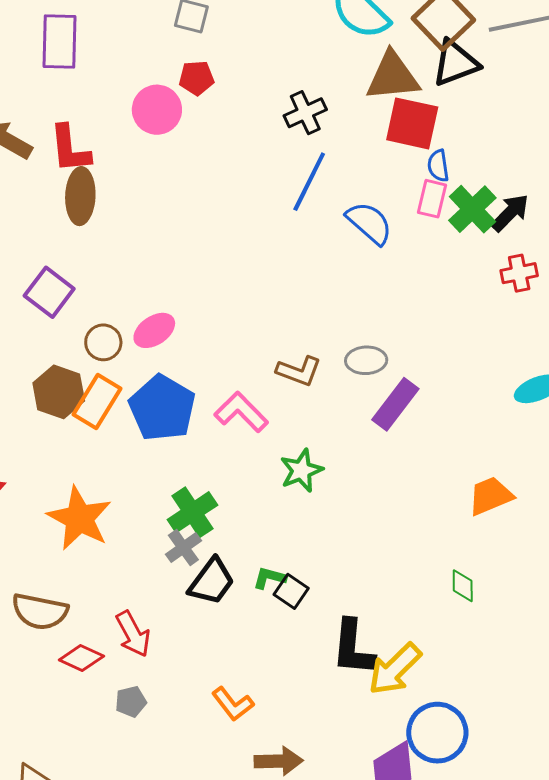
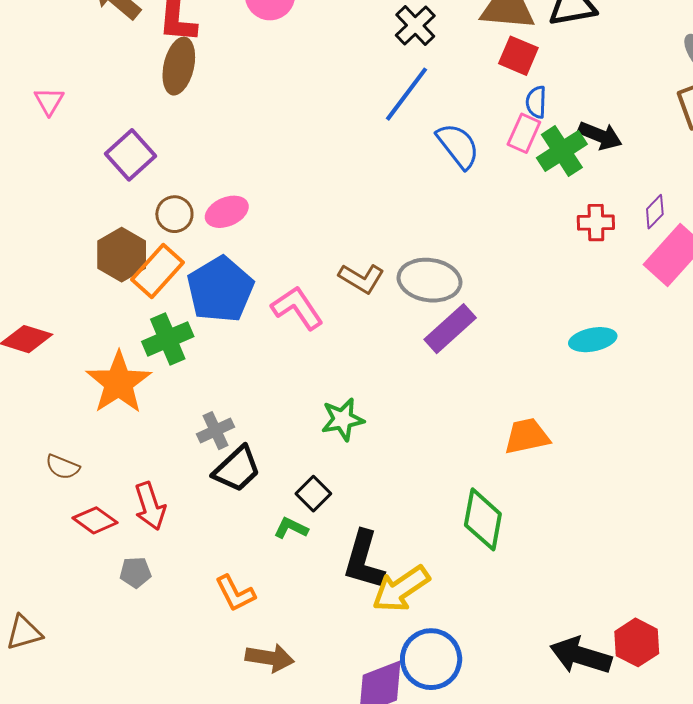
black cross: (305, 113) -> (415, 25), turned -30
red square: (412, 123) -> (518, 56), size x0.7
black arrow: (510, 213) -> (600, 136), moved, turned 57
gray ellipse: (366, 360) -> (430, 280), size x1.5
green star: (301, 470) -> (343, 419), moved
green cross: (192, 512) -> (168, 339), moved
green L-shape: (269, 578) -> (291, 528), moved
green diamond: (463, 586) -> (483, 519), size x1.8
brown semicircle: (40, 611) -> (63, 467), size x0.6

